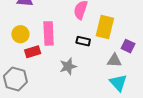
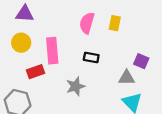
yellow rectangle: (105, 27) -> (115, 23), moved, size x0.6
yellow circle: (20, 34) -> (21, 43), moved

